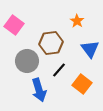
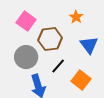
pink square: (14, 25) -> (26, 21), moved

